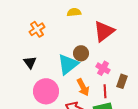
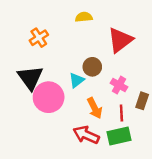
black triangle: (30, 62) -> (30, 78), size x1.6
cyan triangle: (68, 64) -> (76, 80), size x0.6
pink circle: (46, 91) -> (49, 97), moved

